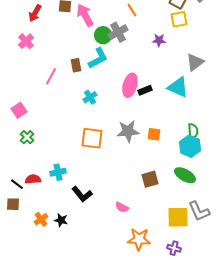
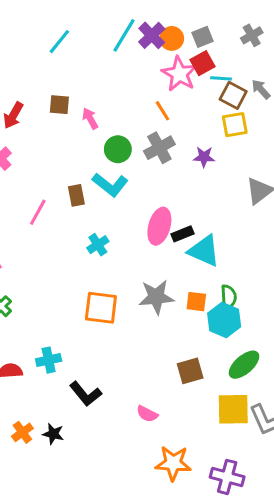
pink arrow: (85, 15) -> (90, 118), size x0.6
gray cross: (118, 32) -> (159, 148), moved
cyan L-shape: (98, 58) -> (110, 185), turned 65
cyan triangle: (178, 87) -> (204, 251), moved
green semicircle: (193, 131) -> (229, 297), moved
cyan hexagon: (190, 146) -> (224, 320), moved
green ellipse: (185, 175) -> (244, 365), turned -70
yellow square: (178, 217) -> (233, 409), moved
purple cross: (174, 248) -> (227, 477), size x1.5

